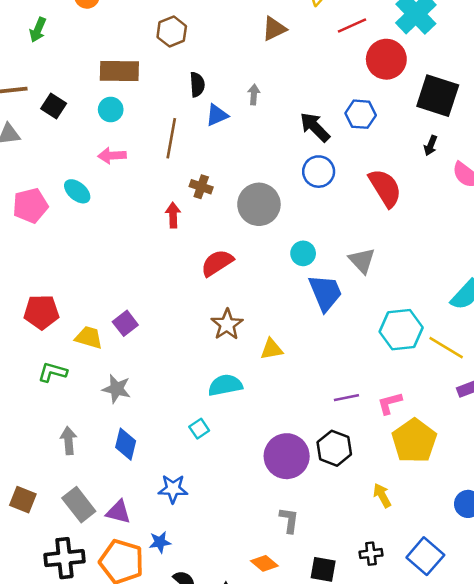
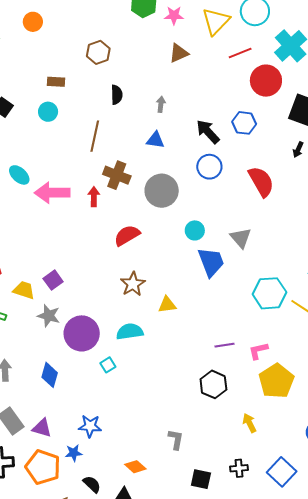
brown rectangle: (119, 71) -> (56, 82), size x0.6
blue triangle: (217, 115) -> (155, 140), moved, turned 30
pink arrow: (112, 156) -> (52, 193), moved, size x1.6
brown cross: (201, 187) -> (117, 175), size x1.5
gray star: (117, 389) -> (49, 316), moved
purple circle: (287, 456) -> (82, 333), moved
blue star: (173, 489) -> (90, 426), moved
orange diamond: (264, 563) -> (135, 467), moved

